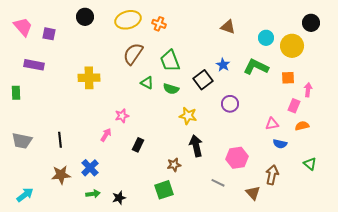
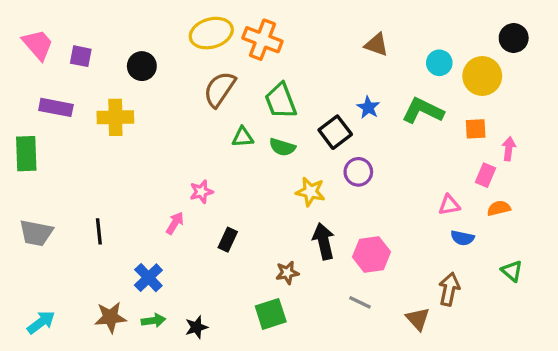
black circle: (85, 17) -> (142, 66), moved
orange cross: (159, 24) -> (262, 40), size x1.6
yellow cross: (89, 78) -> (115, 117), moved
green triangle: (147, 83) -> (243, 137), turned -32
green rectangle: (16, 93) -> (26, 154), size x1.5
purple circle: (230, 104) -> (358, 172), moved
pink hexagon: (237, 158) -> (372, 254), moved
brown star: (61, 175) -> (110, 317), moved

